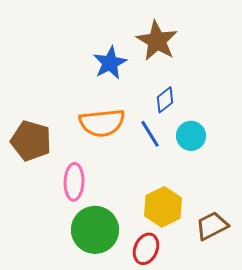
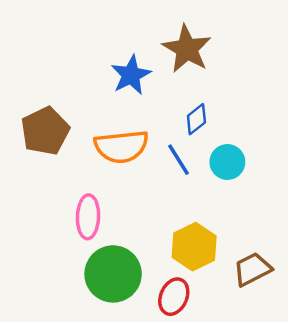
brown pentagon: (31, 141) -> (45, 131), moved, turned 30

